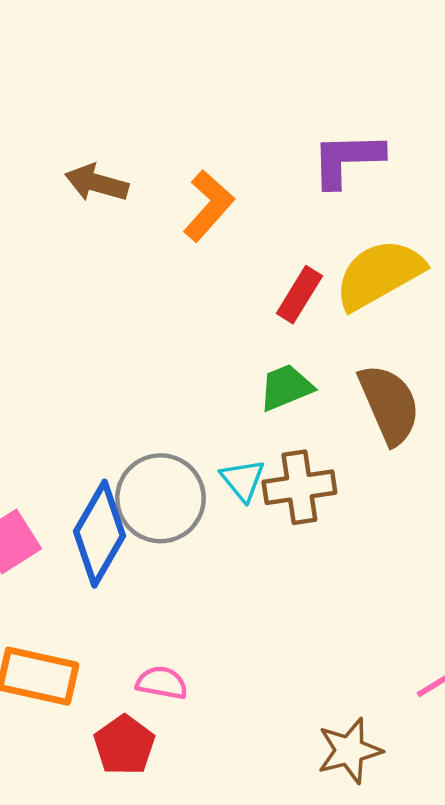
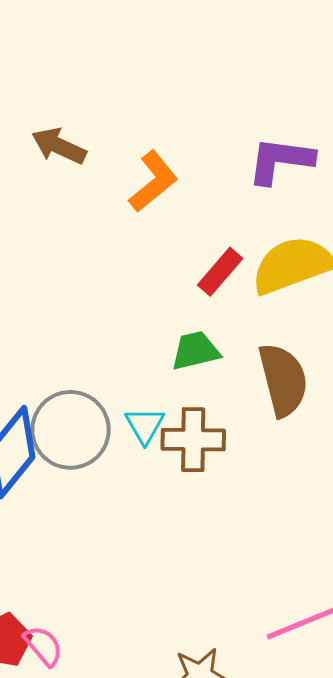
pink semicircle: (162, 683) -> (43, 646), moved, turned 30

